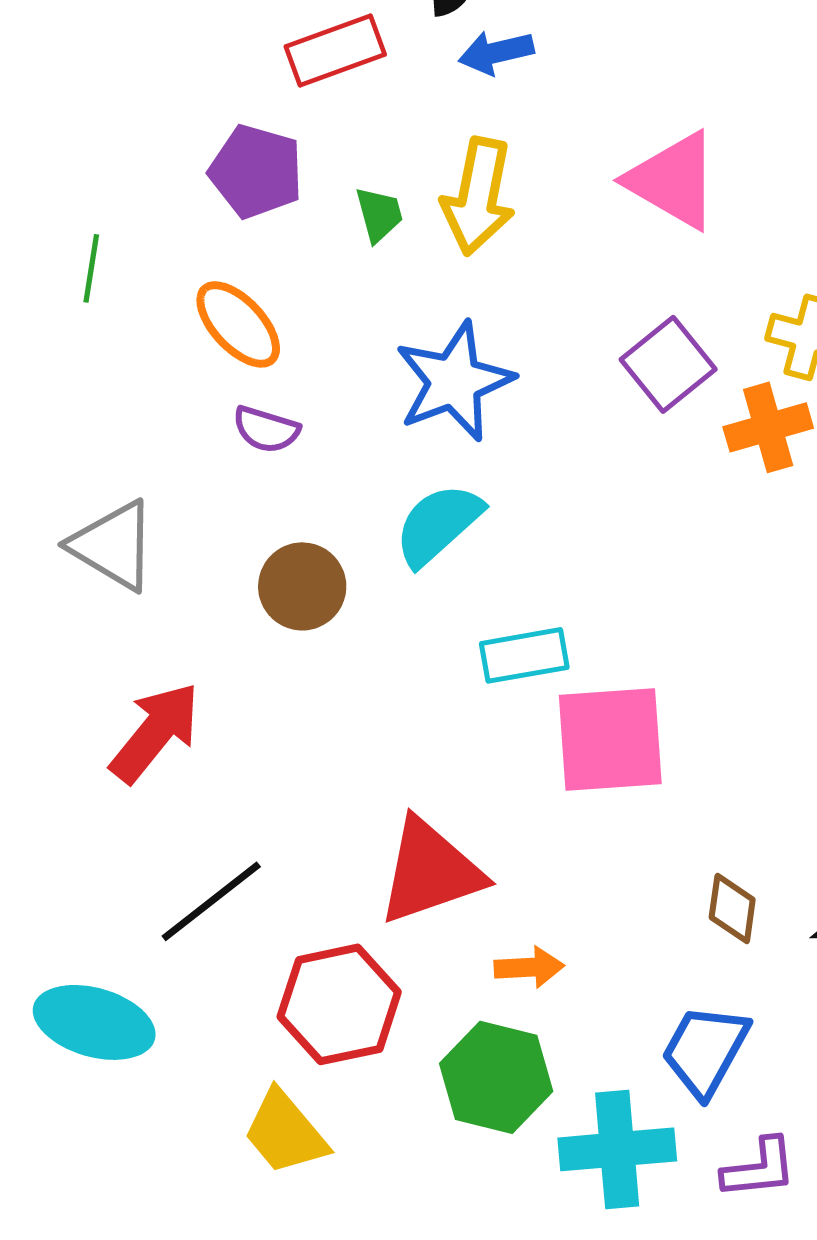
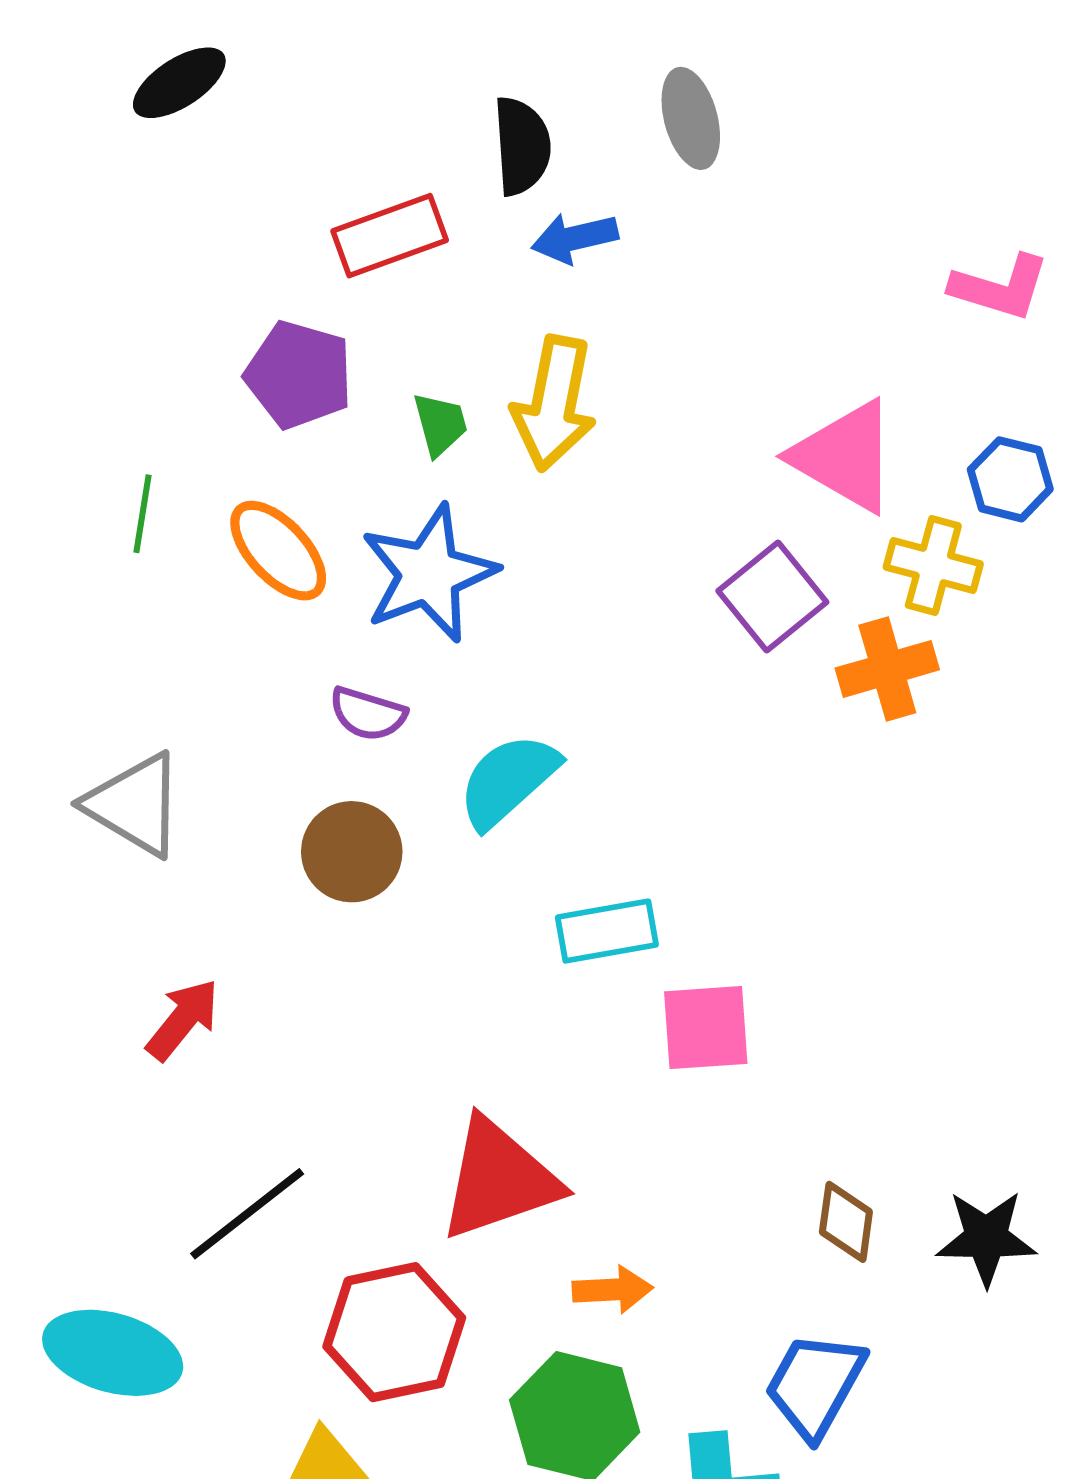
pink triangle: (673, 180) -> (845, 456), moved
green line: (91, 268) -> (143, 514), moved
blue star: (454, 381) -> (429, 574), moved
purple semicircle: (266, 429) -> (368, 714), moved
red arrow: (155, 732) -> (183, 1020), size x0.7
pink square: (610, 739) -> (706, 1028), size x0.7

